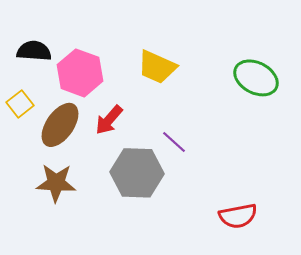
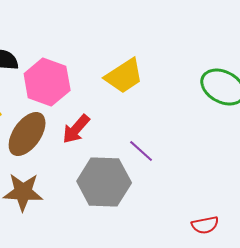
yellow trapezoid: (157, 67) -> (124, 76), turned -57
red semicircle: (238, 216) -> (205, 225), size x0.7

